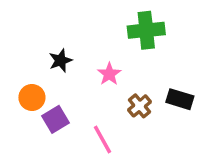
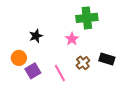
pink star: (109, 74) -> (72, 39), moved
pink line: (103, 140) -> (60, 73), moved

